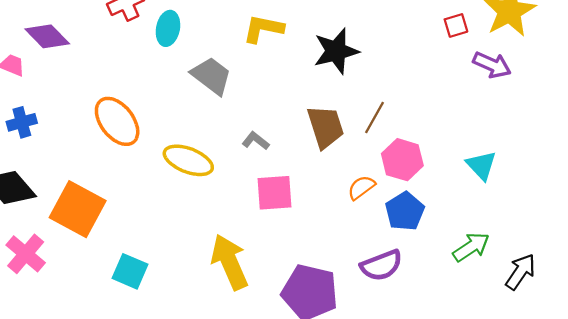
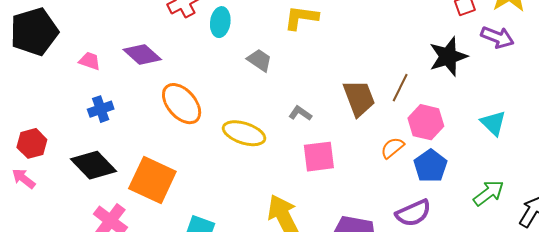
purple diamond: (47, 36) -> (142, 54), moved
black star: (336, 51) -> (448, 56), moved
gray trapezoid: (211, 76) -> (259, 60), size x0.7

